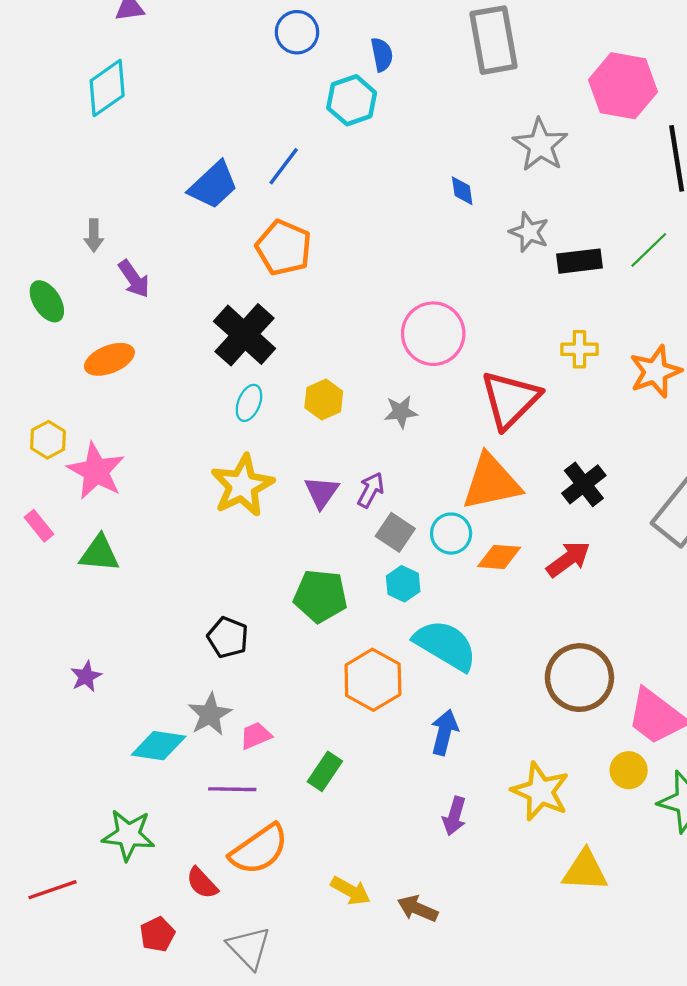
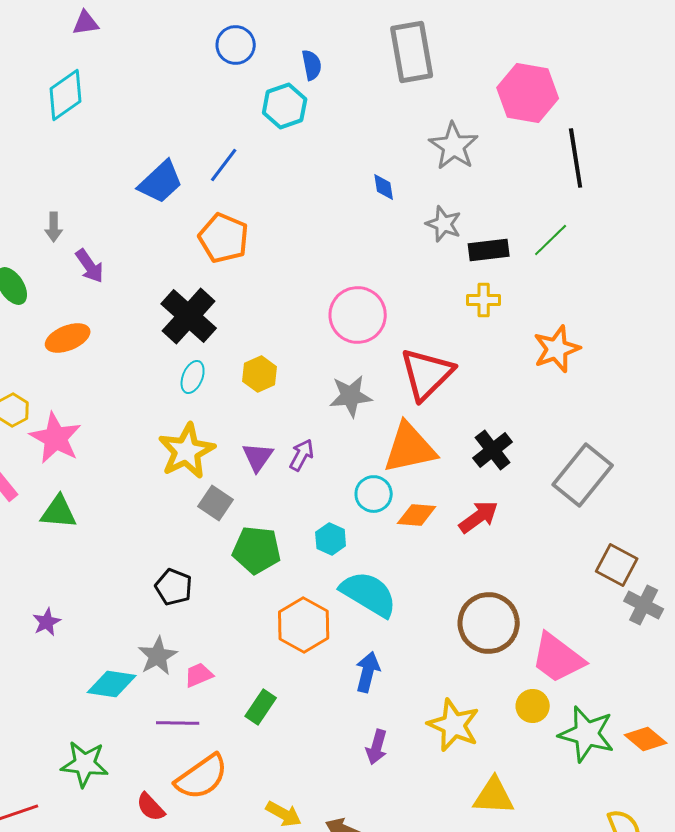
yellow cross: (579, 349) -> (484, 300), moved
gray star: (401, 412) -> (351, 396), moved, size x1.4
gray square: (395, 532) -> (216, 503), moved

